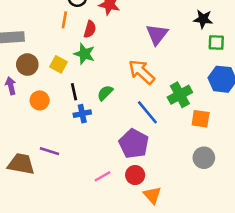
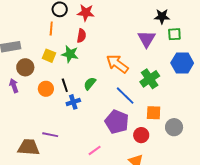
red semicircle: (90, 29) -> (81, 36), moved
purple triangle: (157, 34) -> (147, 39), moved
yellow square: (59, 64) -> (49, 56), moved
orange circle: (40, 100) -> (46, 89), moved
orange square: (201, 119) -> (154, 113), moved
red circle: (135, 175) -> (141, 135), moved

